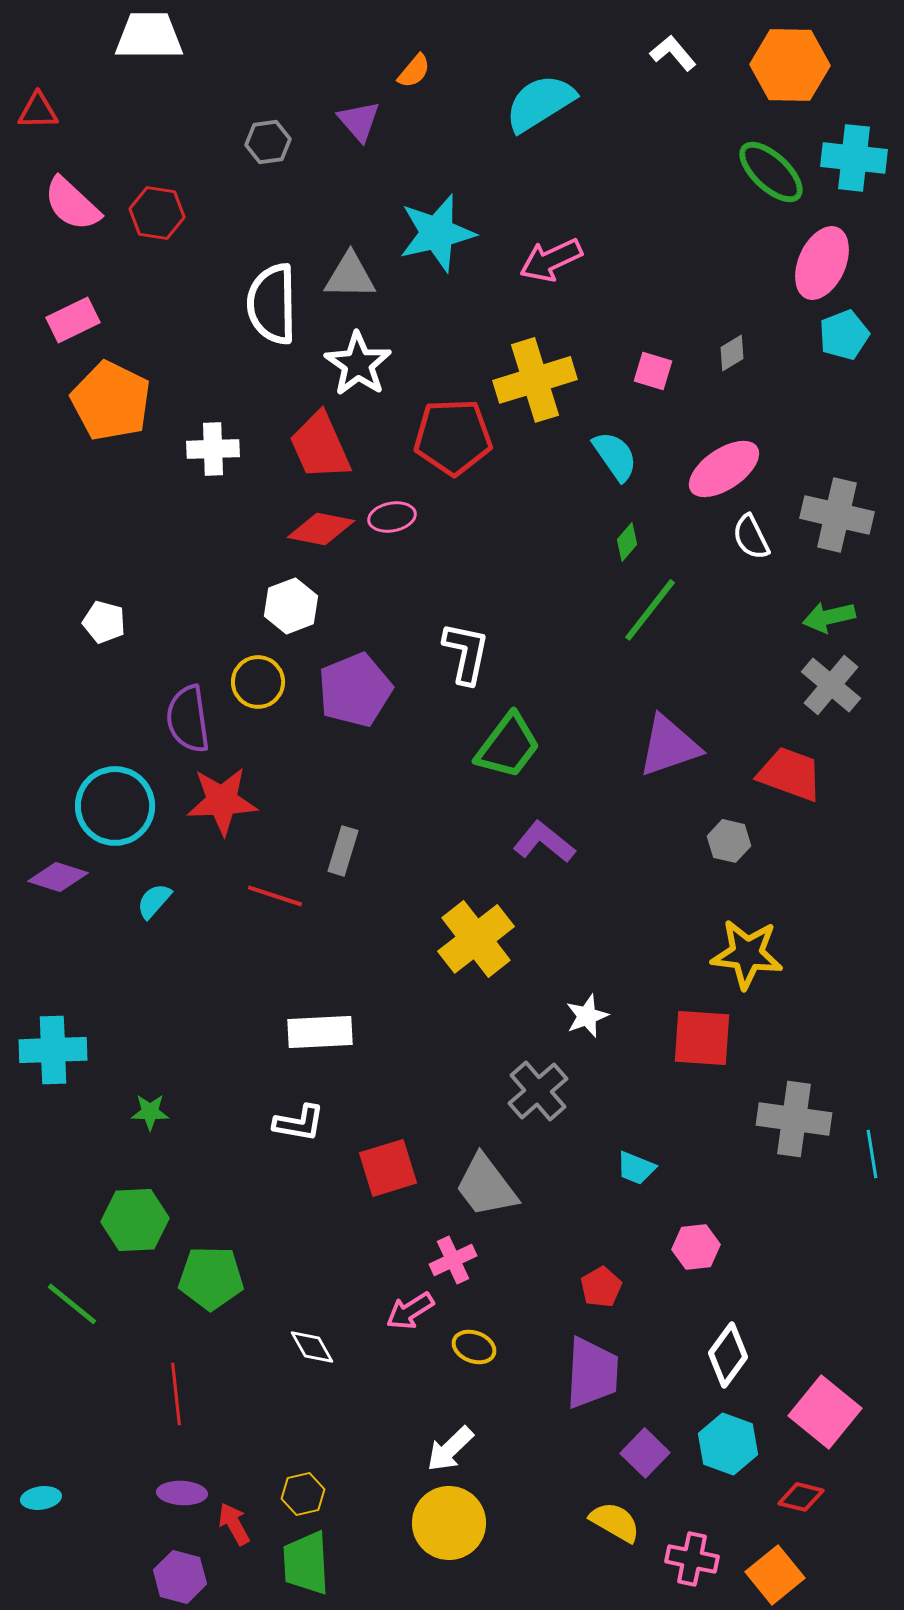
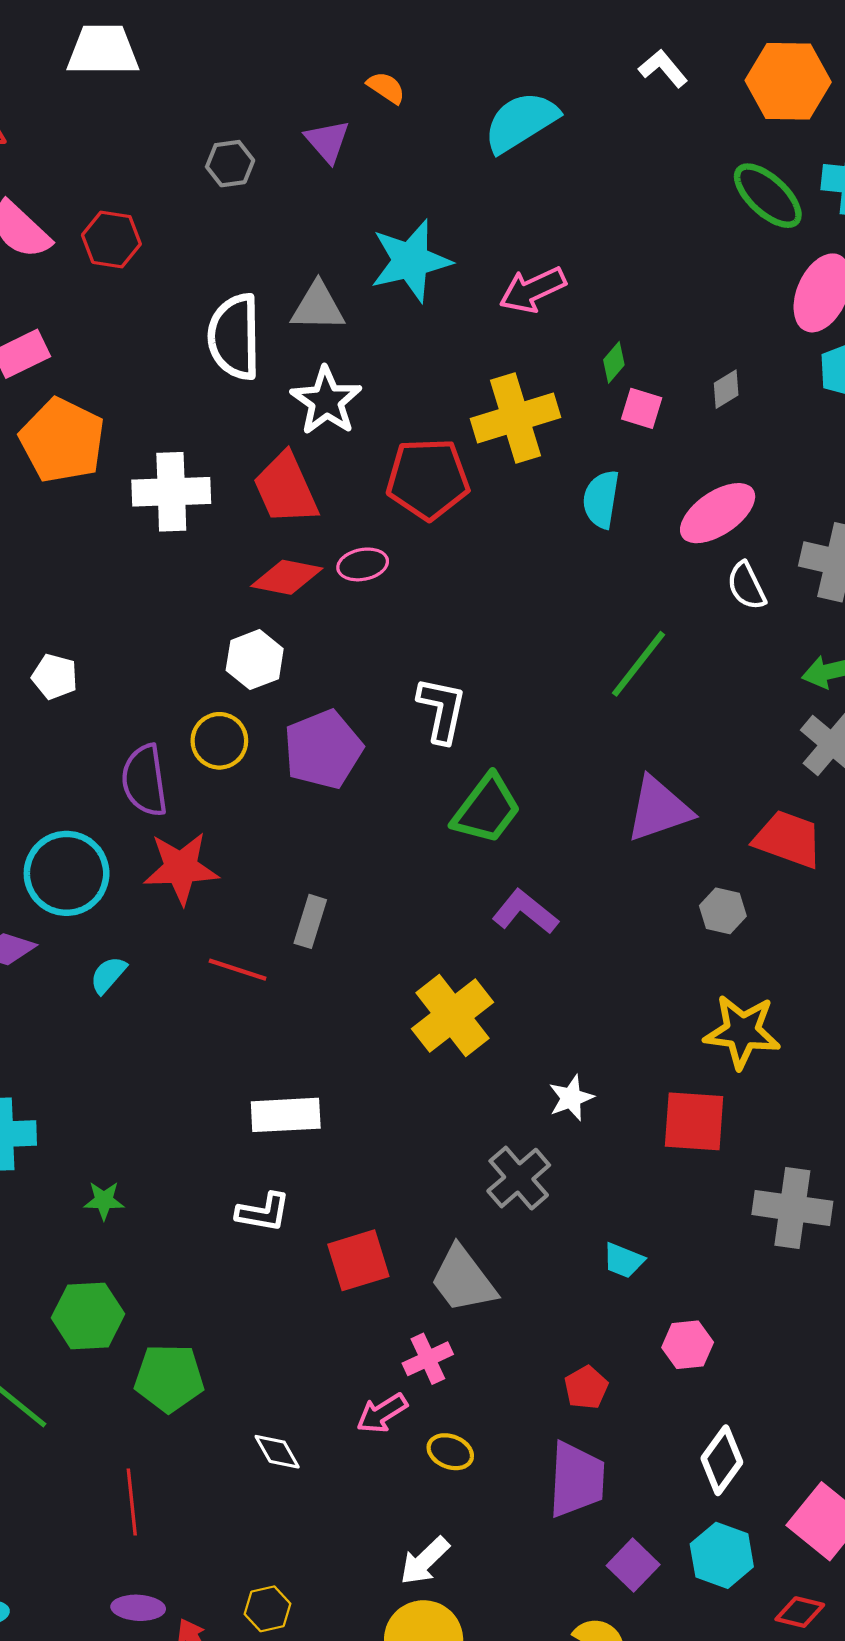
orange semicircle: (414, 71) -> (386, 88), turned -96
white cross: (213, 449) -> (171, 492), size x1.4
cyan semicircle: (615, 456) -> (601, 499), turned -136
green diamond: (627, 542) -> (614, 362), moved

